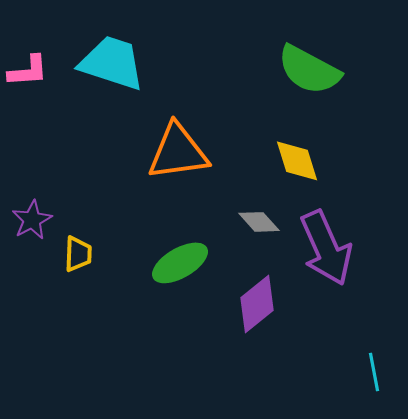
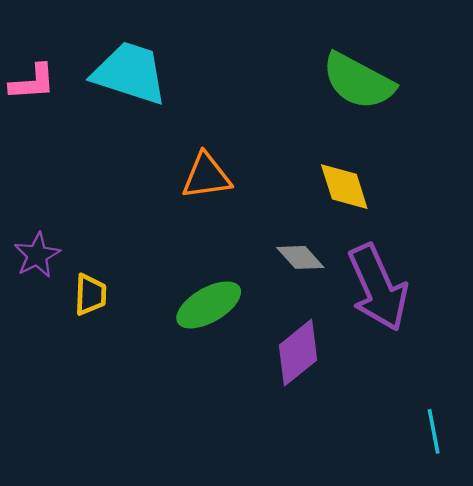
orange triangle: (178, 152) -> (206, 176), size x0.7

